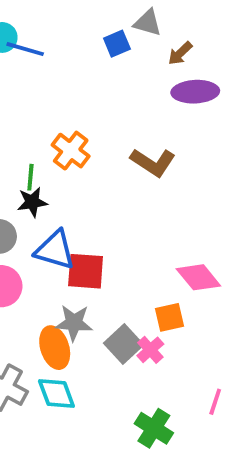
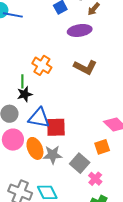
purple ellipse: (195, 92) -> (80, 30), moved
orange ellipse: (55, 348) -> (35, 148), moved
pink cross: (150, 350) -> (95, 179), moved

